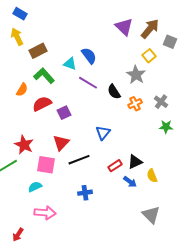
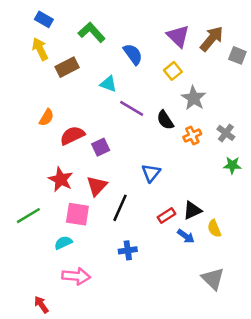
blue semicircle: (89, 56) -> (133, 54), moved
yellow square: (149, 56) -> (173, 71), moved
green L-shape: (44, 76) -> (92, 32), moved
red star: (24, 145) -> (61, 179), moved
black line: (79, 160) -> (120, 208), turned -45
red arrow: (18, 235) -> (41, 305), turned 112

